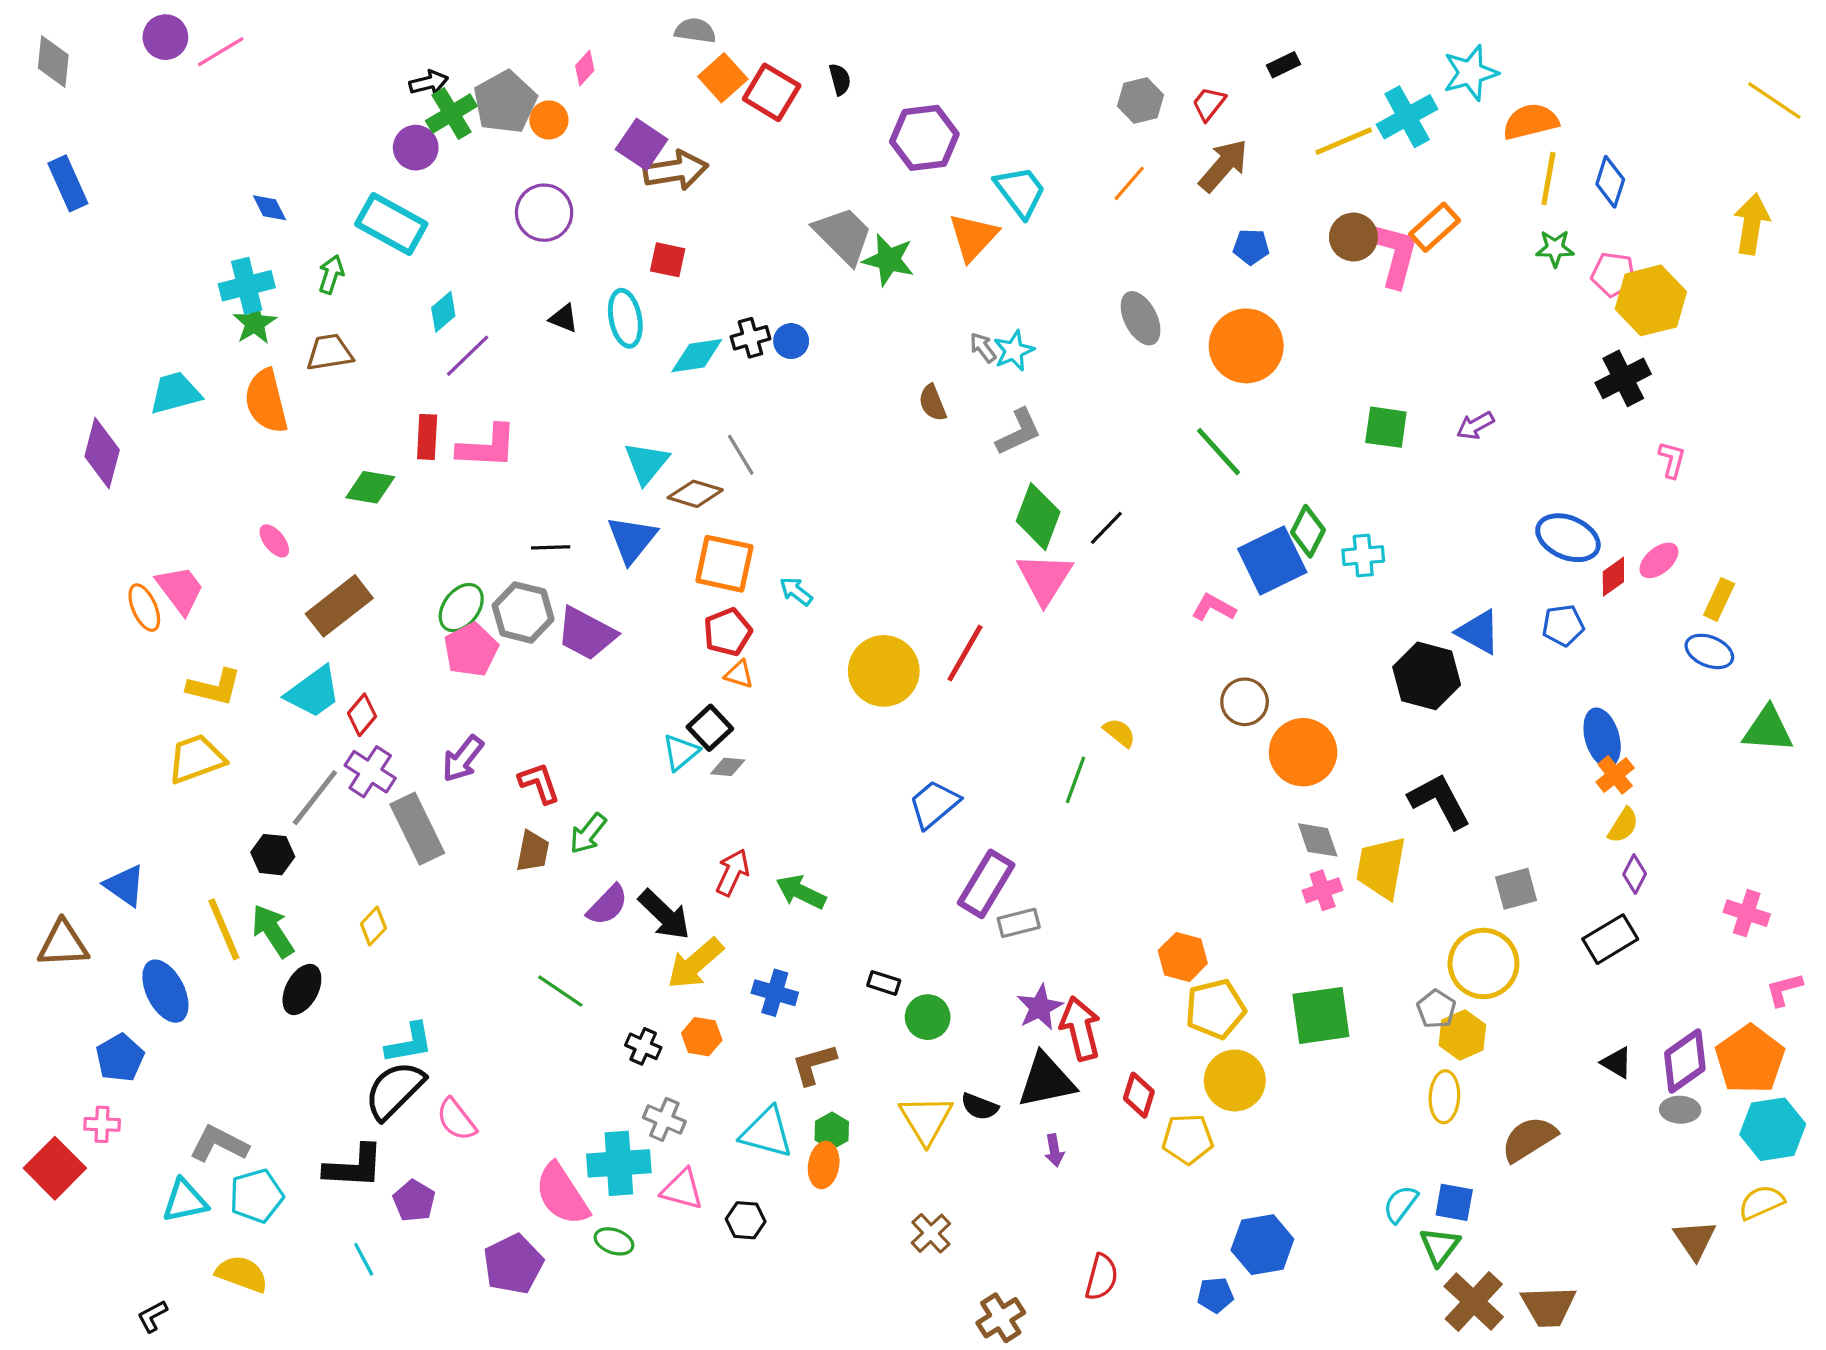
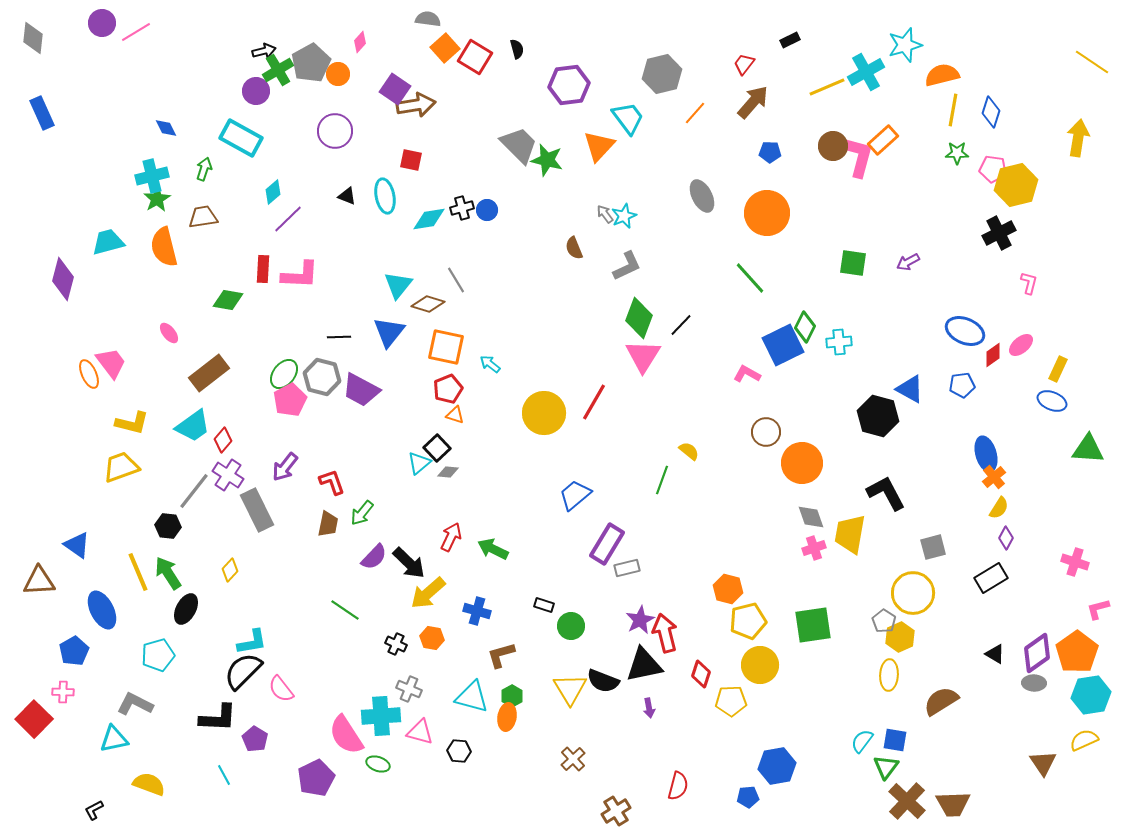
gray hexagon: (1141, 100) -> (662, 74), moved, size x1.4
black semicircle: (980, 1106) -> (603, 681), size x1.4
cyan pentagon: (256, 1196) -> (158, 655), moved

